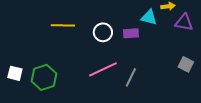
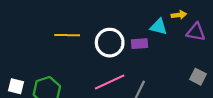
white circle: (103, 32) -> (110, 43), size x1.4

